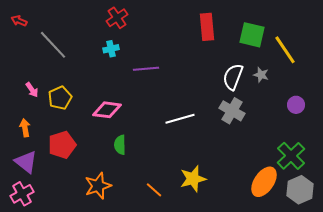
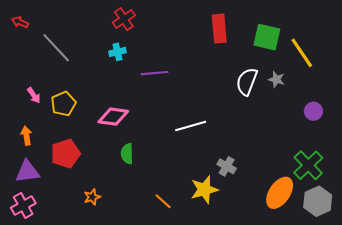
gray cross: (232, 111) -> (227, 166), moved, size x0.7
purple triangle: (26, 162) -> (27, 172), turned -45
orange star: (98, 186) -> (92, 197), moved, size x0.6

